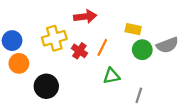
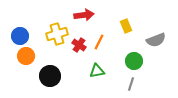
yellow rectangle: (133, 29) -> (126, 26), turned 56
green circle: (142, 50) -> (134, 61), moved
green triangle: (111, 76) -> (97, 71), moved

